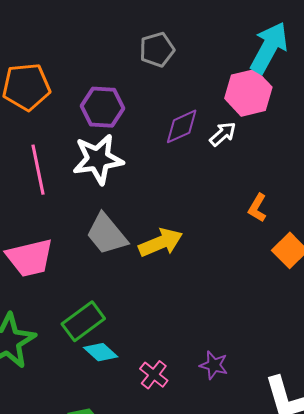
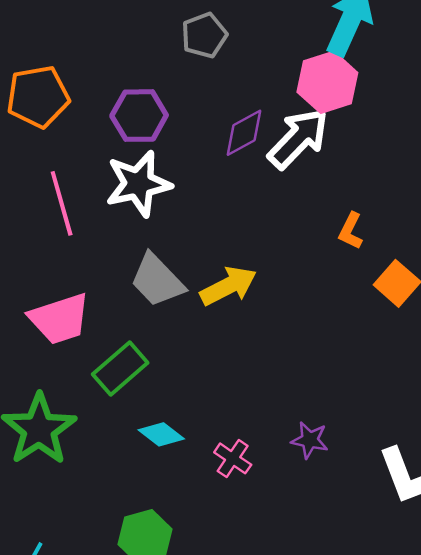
white arrow: (223, 134) -> (298, 139), size x1.8
green rectangle: (83, 321) -> (120, 369), moved

